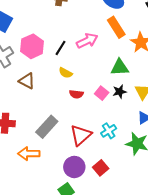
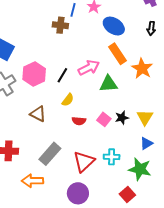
green triangle: (120, 67) -> (108, 84), moved
yellow semicircle: (66, 73) -> (68, 100), turned -80
brown triangle: (27, 81) -> (38, 114), moved
cyan cross: (109, 131) -> (112, 157), turned 35
red square: (101, 168) -> (127, 195), moved

